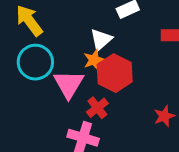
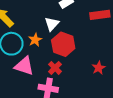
orange star: (94, 60) -> (35, 40), moved
pink triangle: (69, 84) -> (24, 66), moved, turned -35

